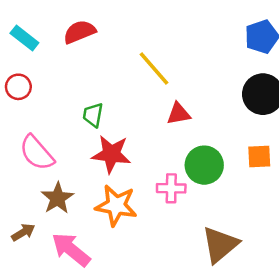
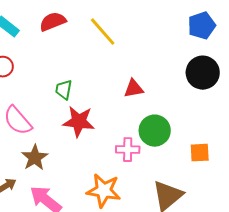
yellow line: (154, 68) -> (103, 32), moved
orange square: (259, 157) -> (200, 153), moved
orange star: (116, 205) -> (104, 191), moved

